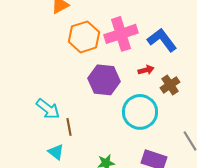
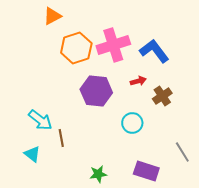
cyan circle: (140, 112) -> (132, 123), size x0.6
cyan triangle: (56, 152) -> (32, 154), moved

